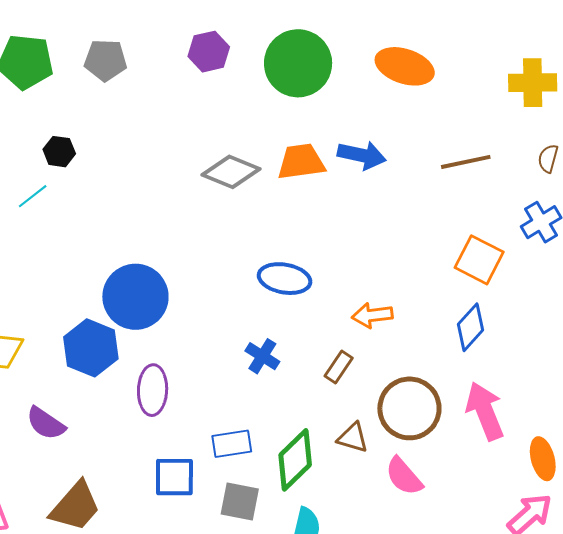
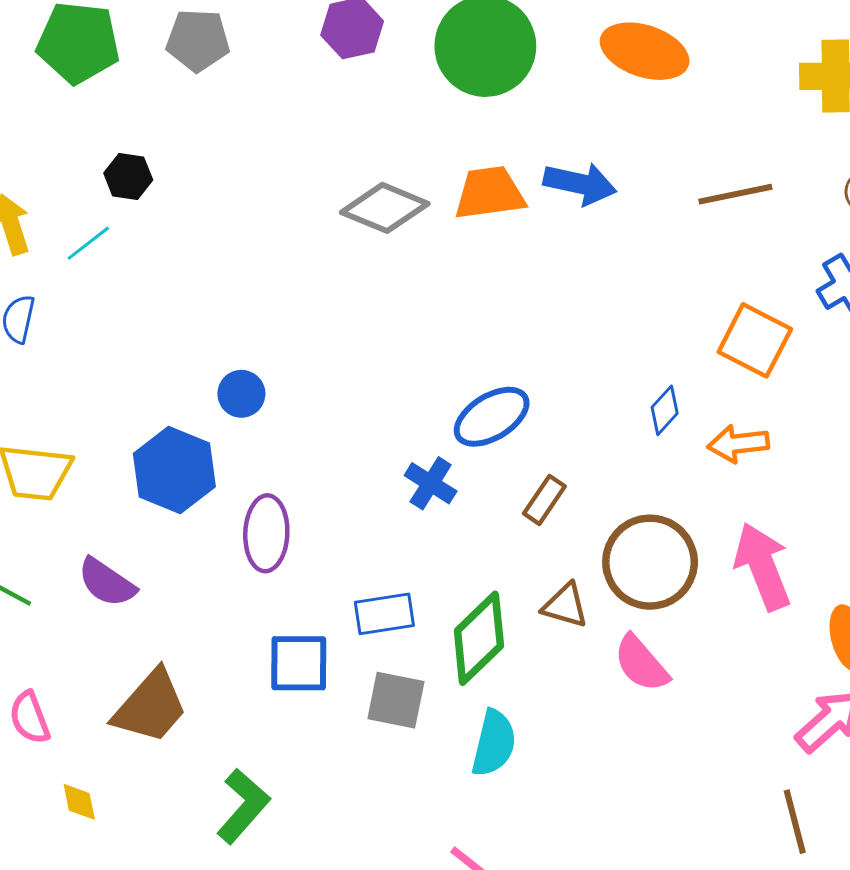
blue ellipse: (285, 279) -> (492, 417), moved, turned -42
blue circle: (135, 297) -> (241, 394), size x0.5
orange arrow: (372, 315) -> (738, 444), moved
blue diamond: (471, 327) -> (665, 410), moved, size x0.7

